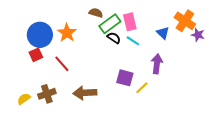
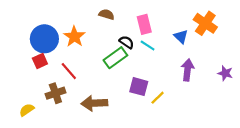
green rectangle: (110, 24) -> (115, 58), moved
purple star: (198, 35) -> (225, 73), moved
purple arrow: (157, 64) -> (188, 70), moved
brown cross: (47, 94) -> (55, 93), moved

